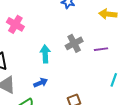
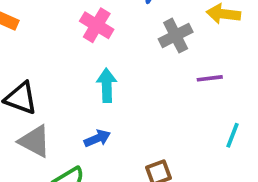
pink cross: (15, 24) -> (97, 25), moved
gray cross: (74, 43) -> (176, 36), moved

